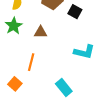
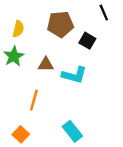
cyan L-shape: (84, 52) -> (74, 75), moved
orange square: (15, 84) -> (21, 134), moved

